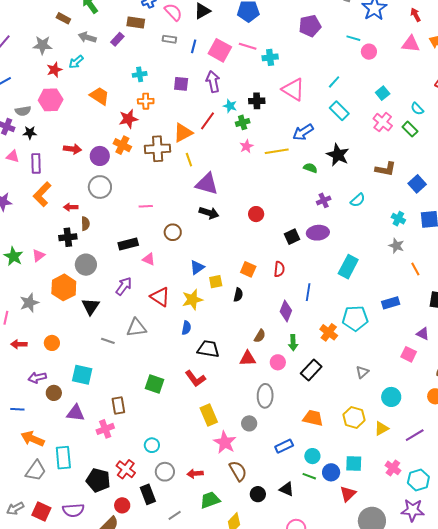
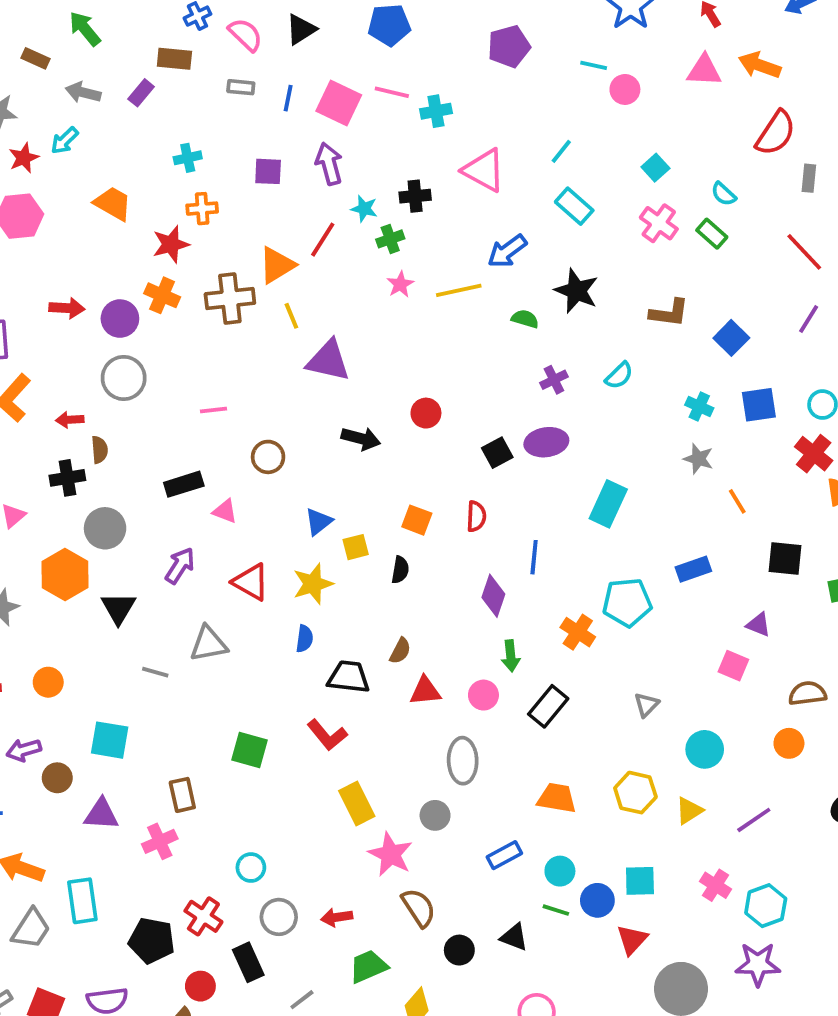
black arrow: (209, 213) -> (361, 439), moved
brown semicircle: (260, 336) -> (400, 651), moved

